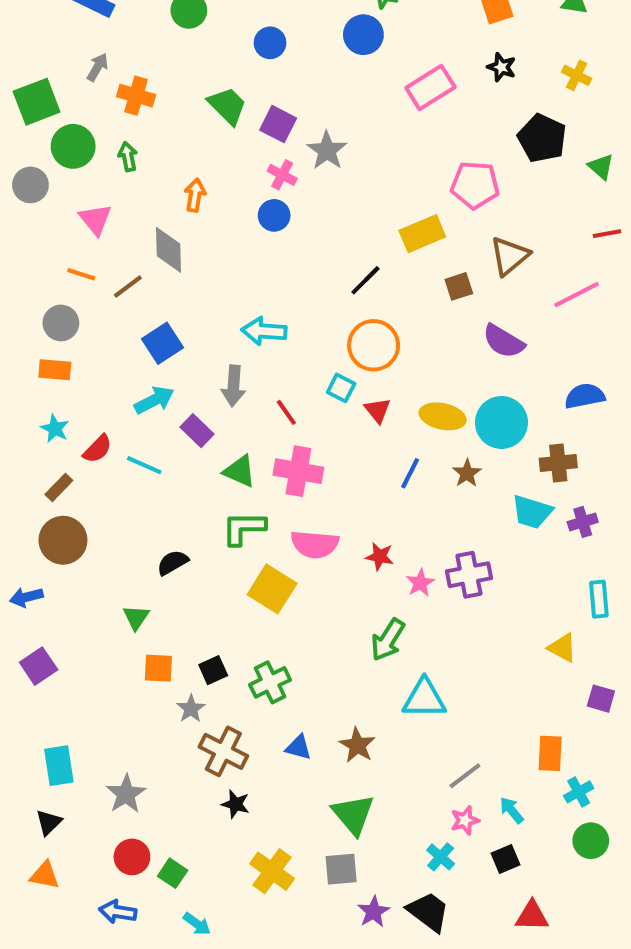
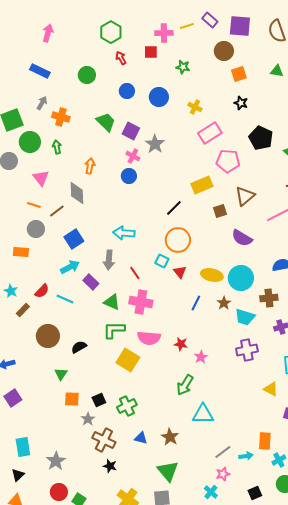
blue circle: (363, 35) -> (159, 97), moved
yellow cross: (577, 75) -> (195, 107), moved
pink rectangle: (430, 87) -> (210, 133), moved
gray circle: (61, 323) -> (36, 229), moved
cyan star: (55, 429) -> (11, 291), moved
cyan trapezoid: (532, 512) -> (245, 317), moved
brown circle: (63, 540) -> (48, 336), moved
purple cross: (469, 575) -> (247, 350), moved
cyan arrow: (512, 810) -> (246, 456), moved, turned 120
black square: (506, 859) -> (255, 493), moved

